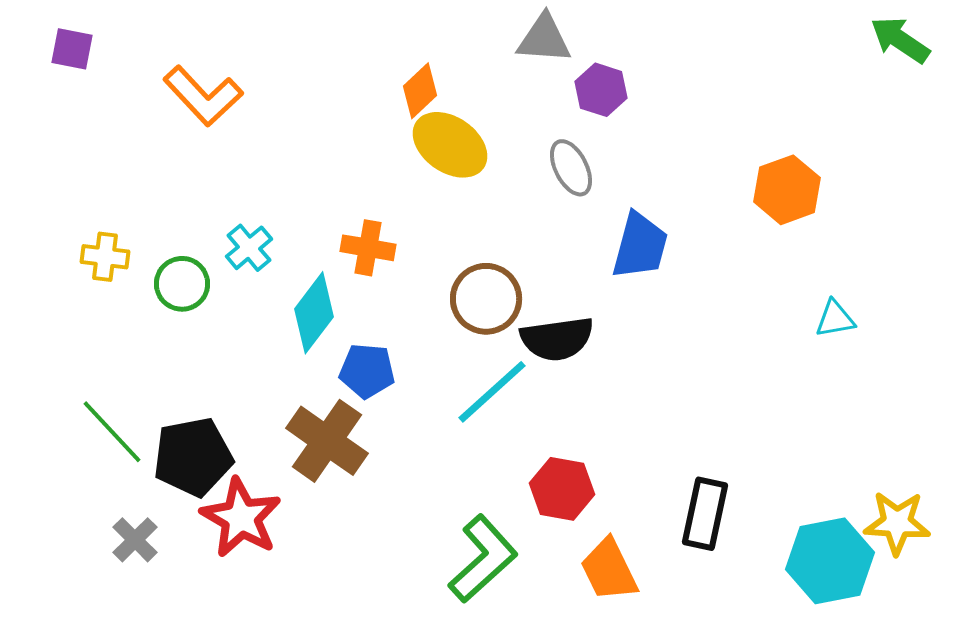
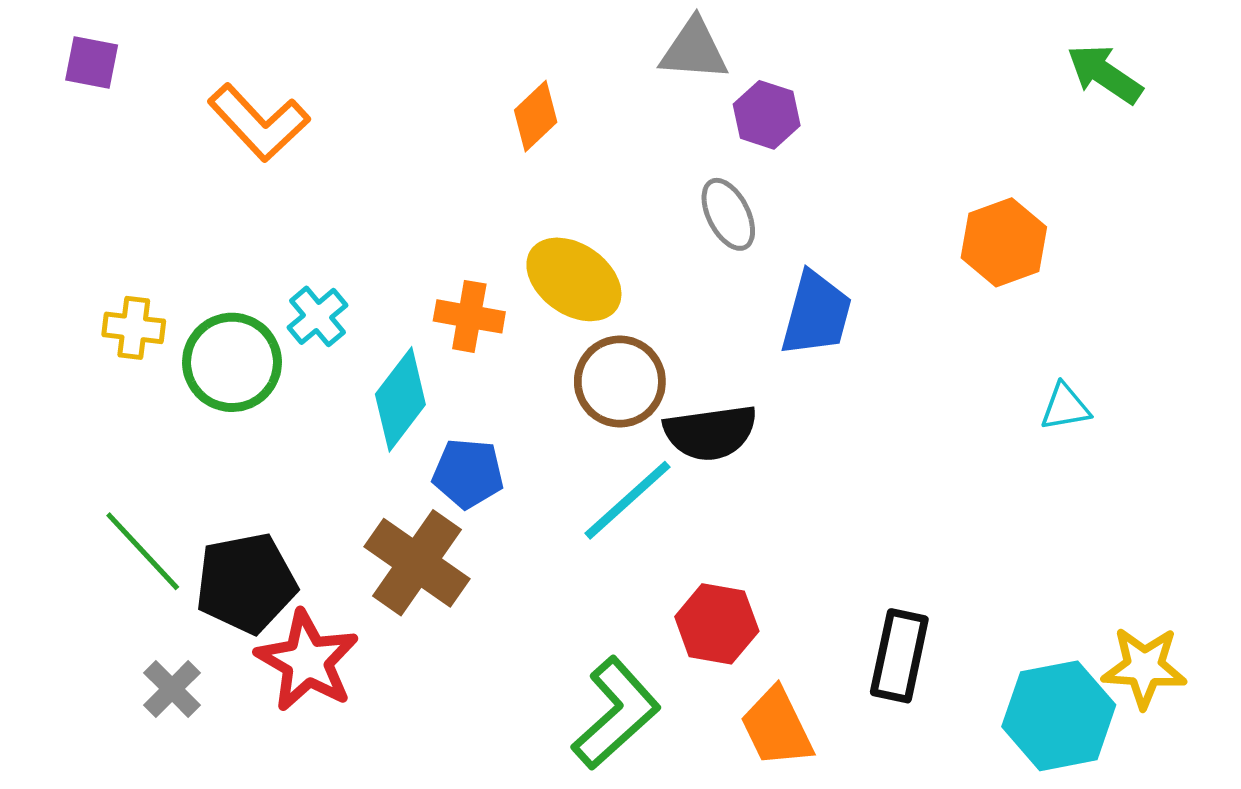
green arrow: (900, 40) -> (1105, 74), moved
yellow ellipse: (450, 145) -> (574, 279), moved
green circle: (182, 284) -> (232, 362), size x1.4

